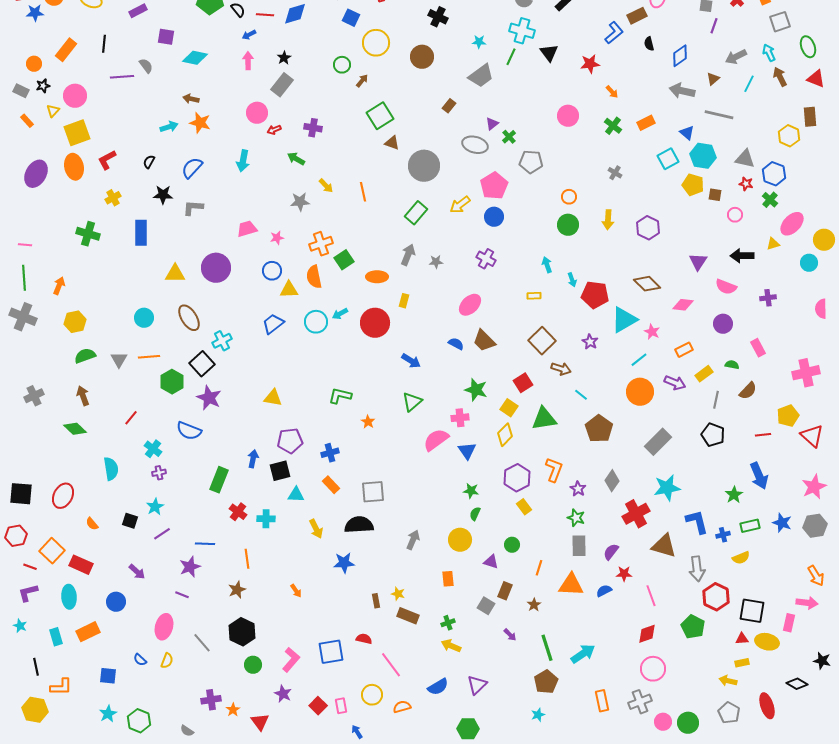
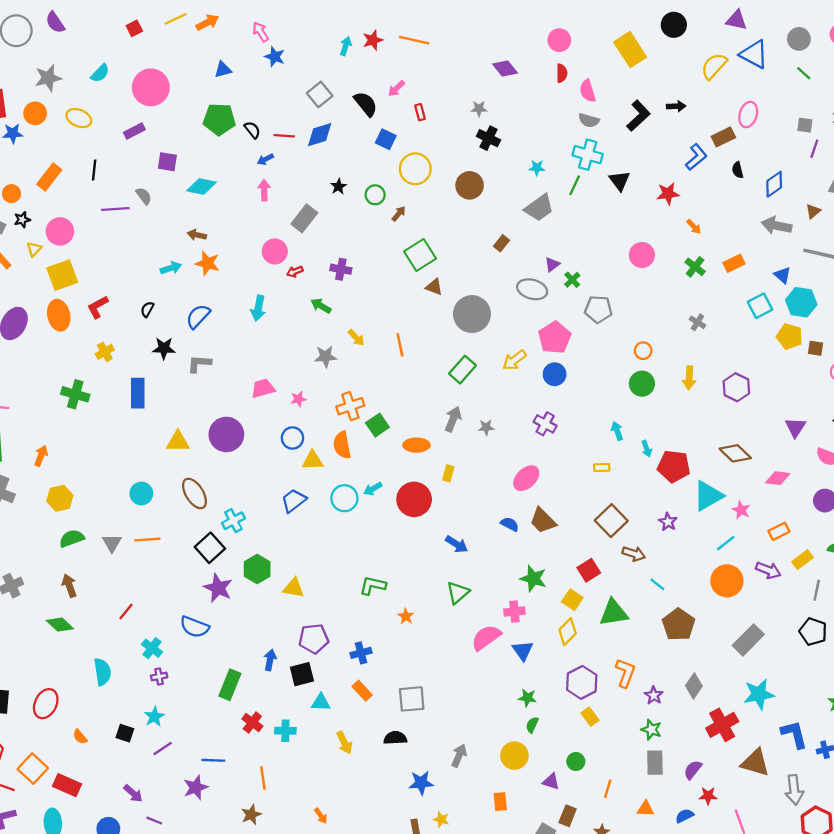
black star: (284, 58) -> (339, 187), moved
green hexagon: (172, 382) -> (257, 569), moved
black semicircle: (359, 525) -> (395, 738), size x0.7
blue star: (344, 563) -> (421, 783), moved
orange triangle: (571, 585) -> (645, 809), size x0.6
purple line: (182, 595) -> (154, 821), moved

